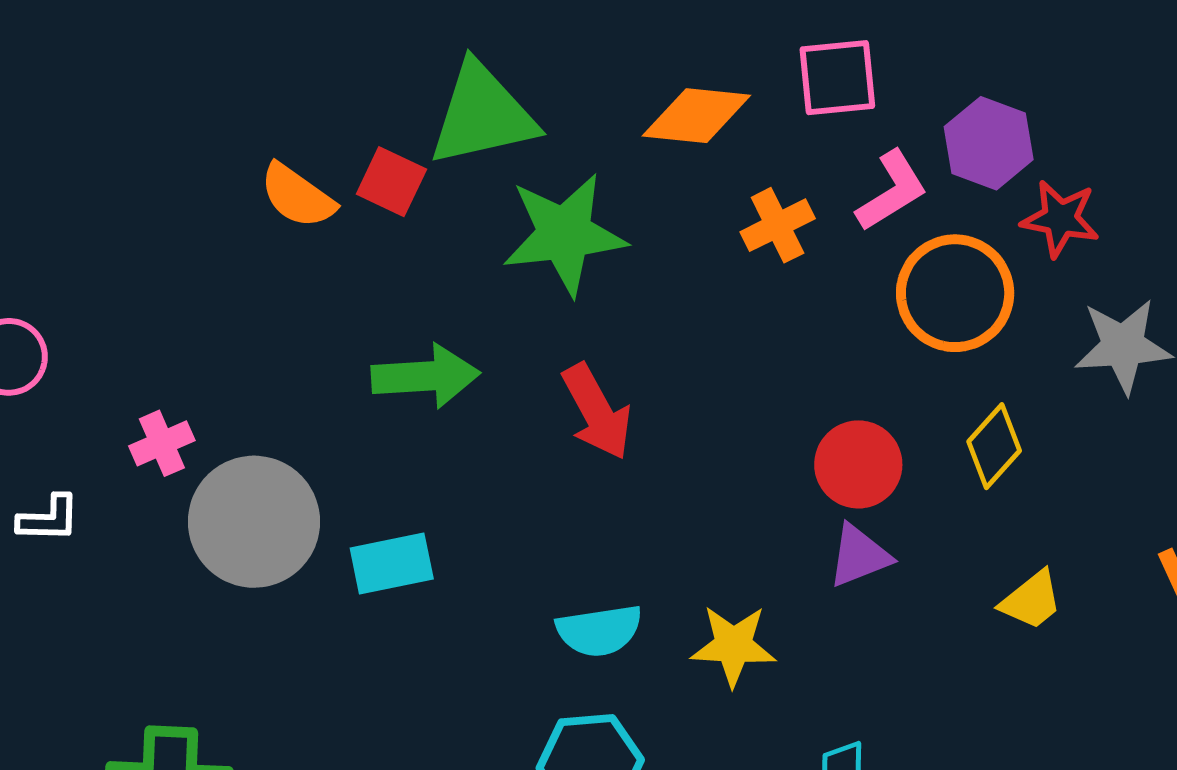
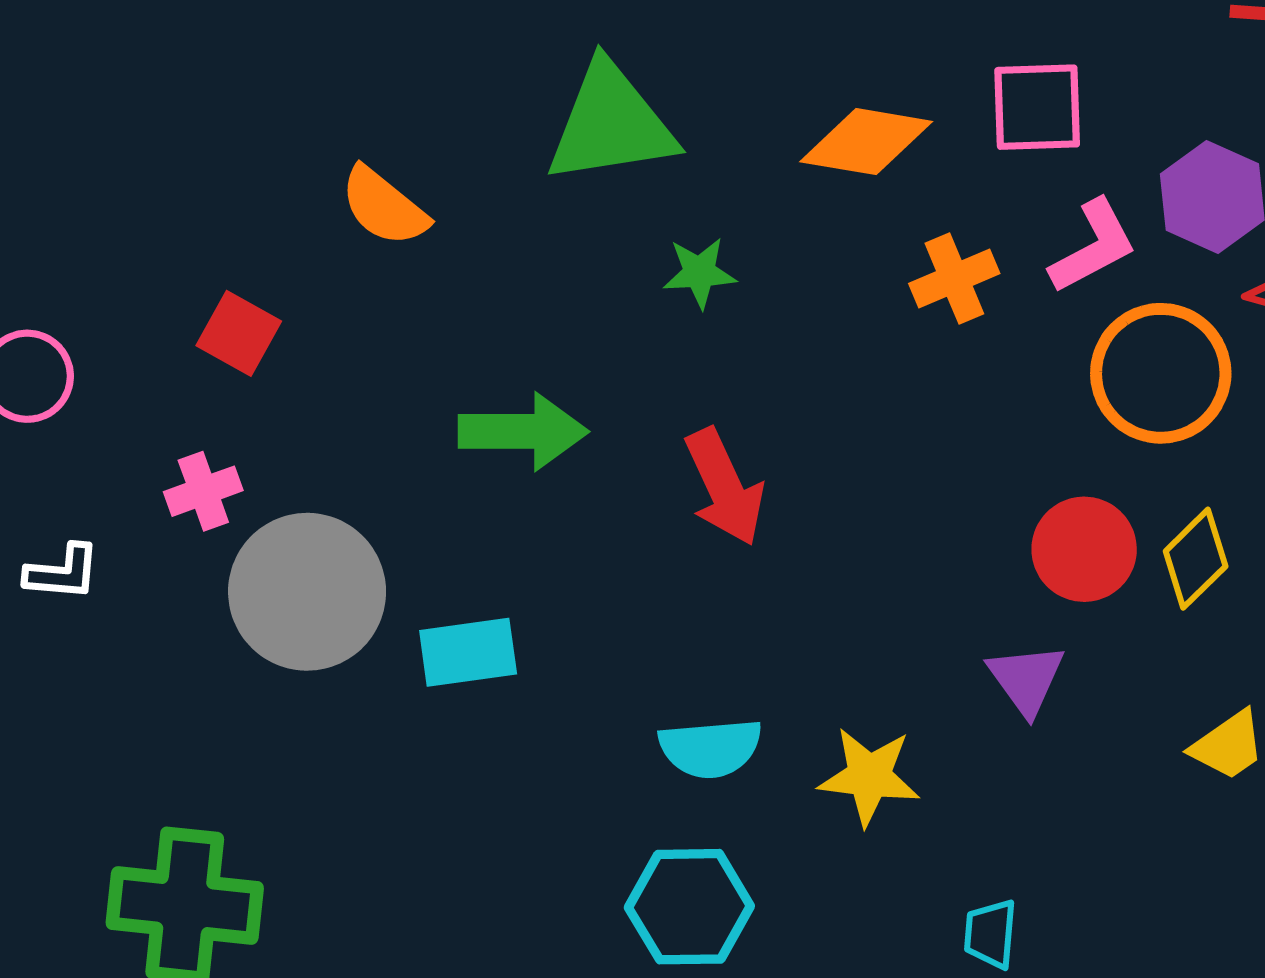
red square: (391, 182) -> (239, 333), moved
green star: (564, 234) -> (699, 273), size x0.5
red circle: (858, 464) -> (1084, 549), moved
purple triangle: (859, 556) -> (1026, 679), turned -48

